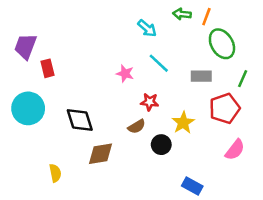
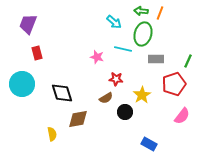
green ellipse: (222, 44) -> (143, 34), moved, turned 45
purple trapezoid: (26, 46) -> (28, 24), moved
cyan line: (159, 63) -> (123, 49), turned -30
yellow semicircle: (55, 173) -> (52, 134), moved

